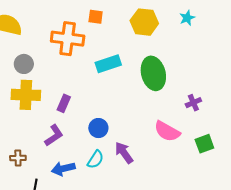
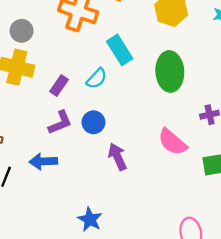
cyan rectangle: (108, 64) -> (120, 50), turned 65
purple L-shape: (54, 135) -> (60, 123), moved
cyan semicircle: (95, 159) -> (97, 79), moved

